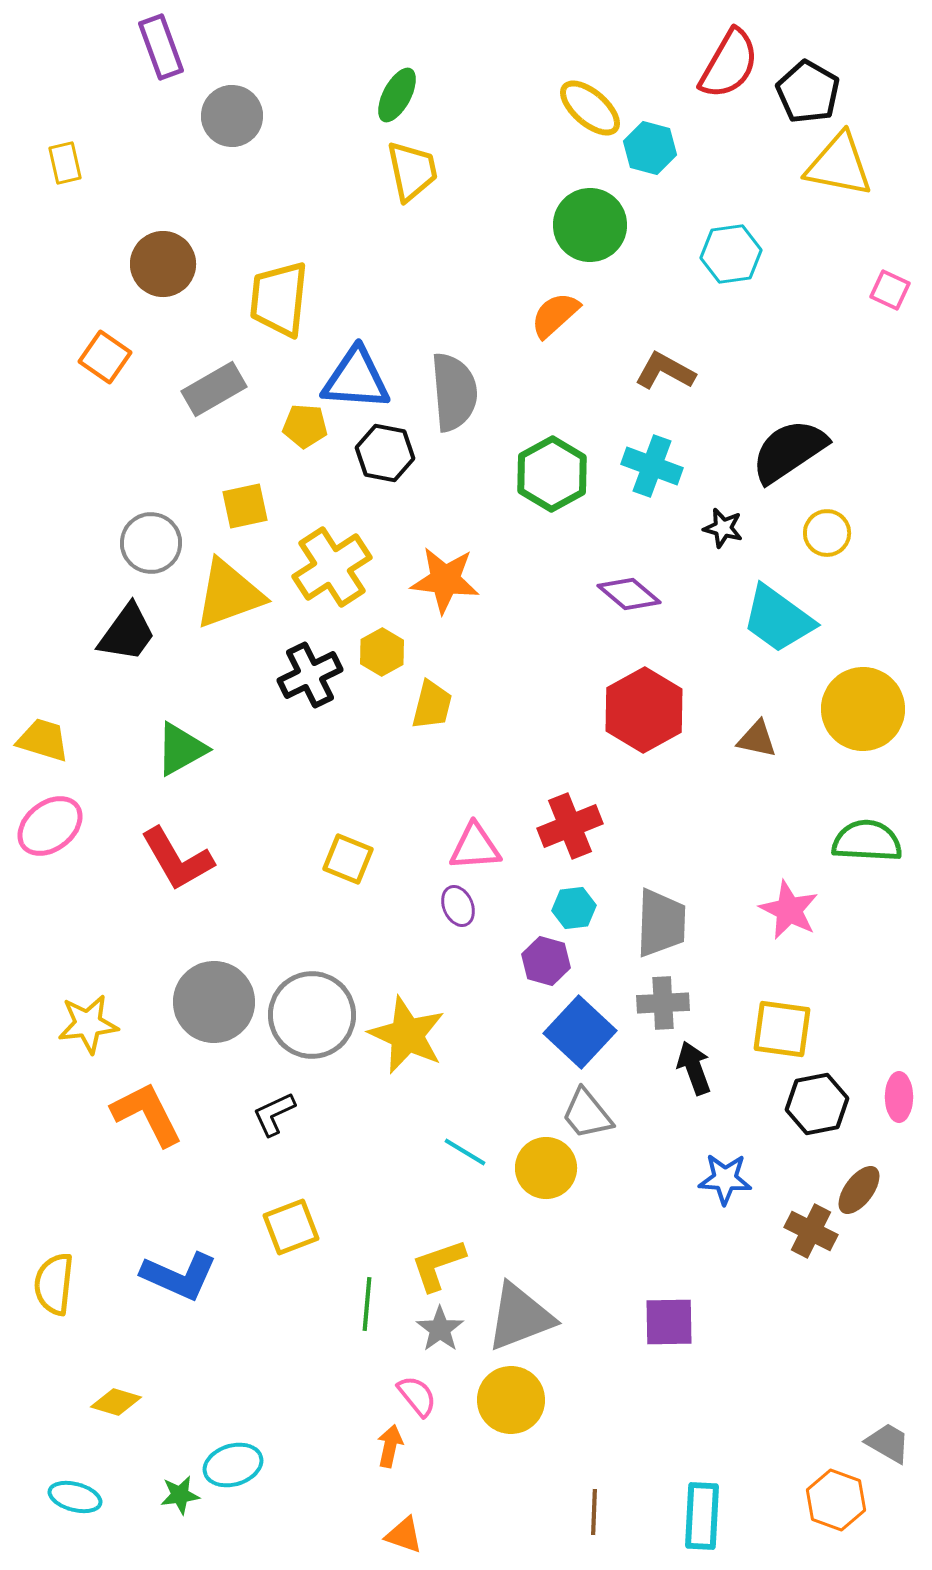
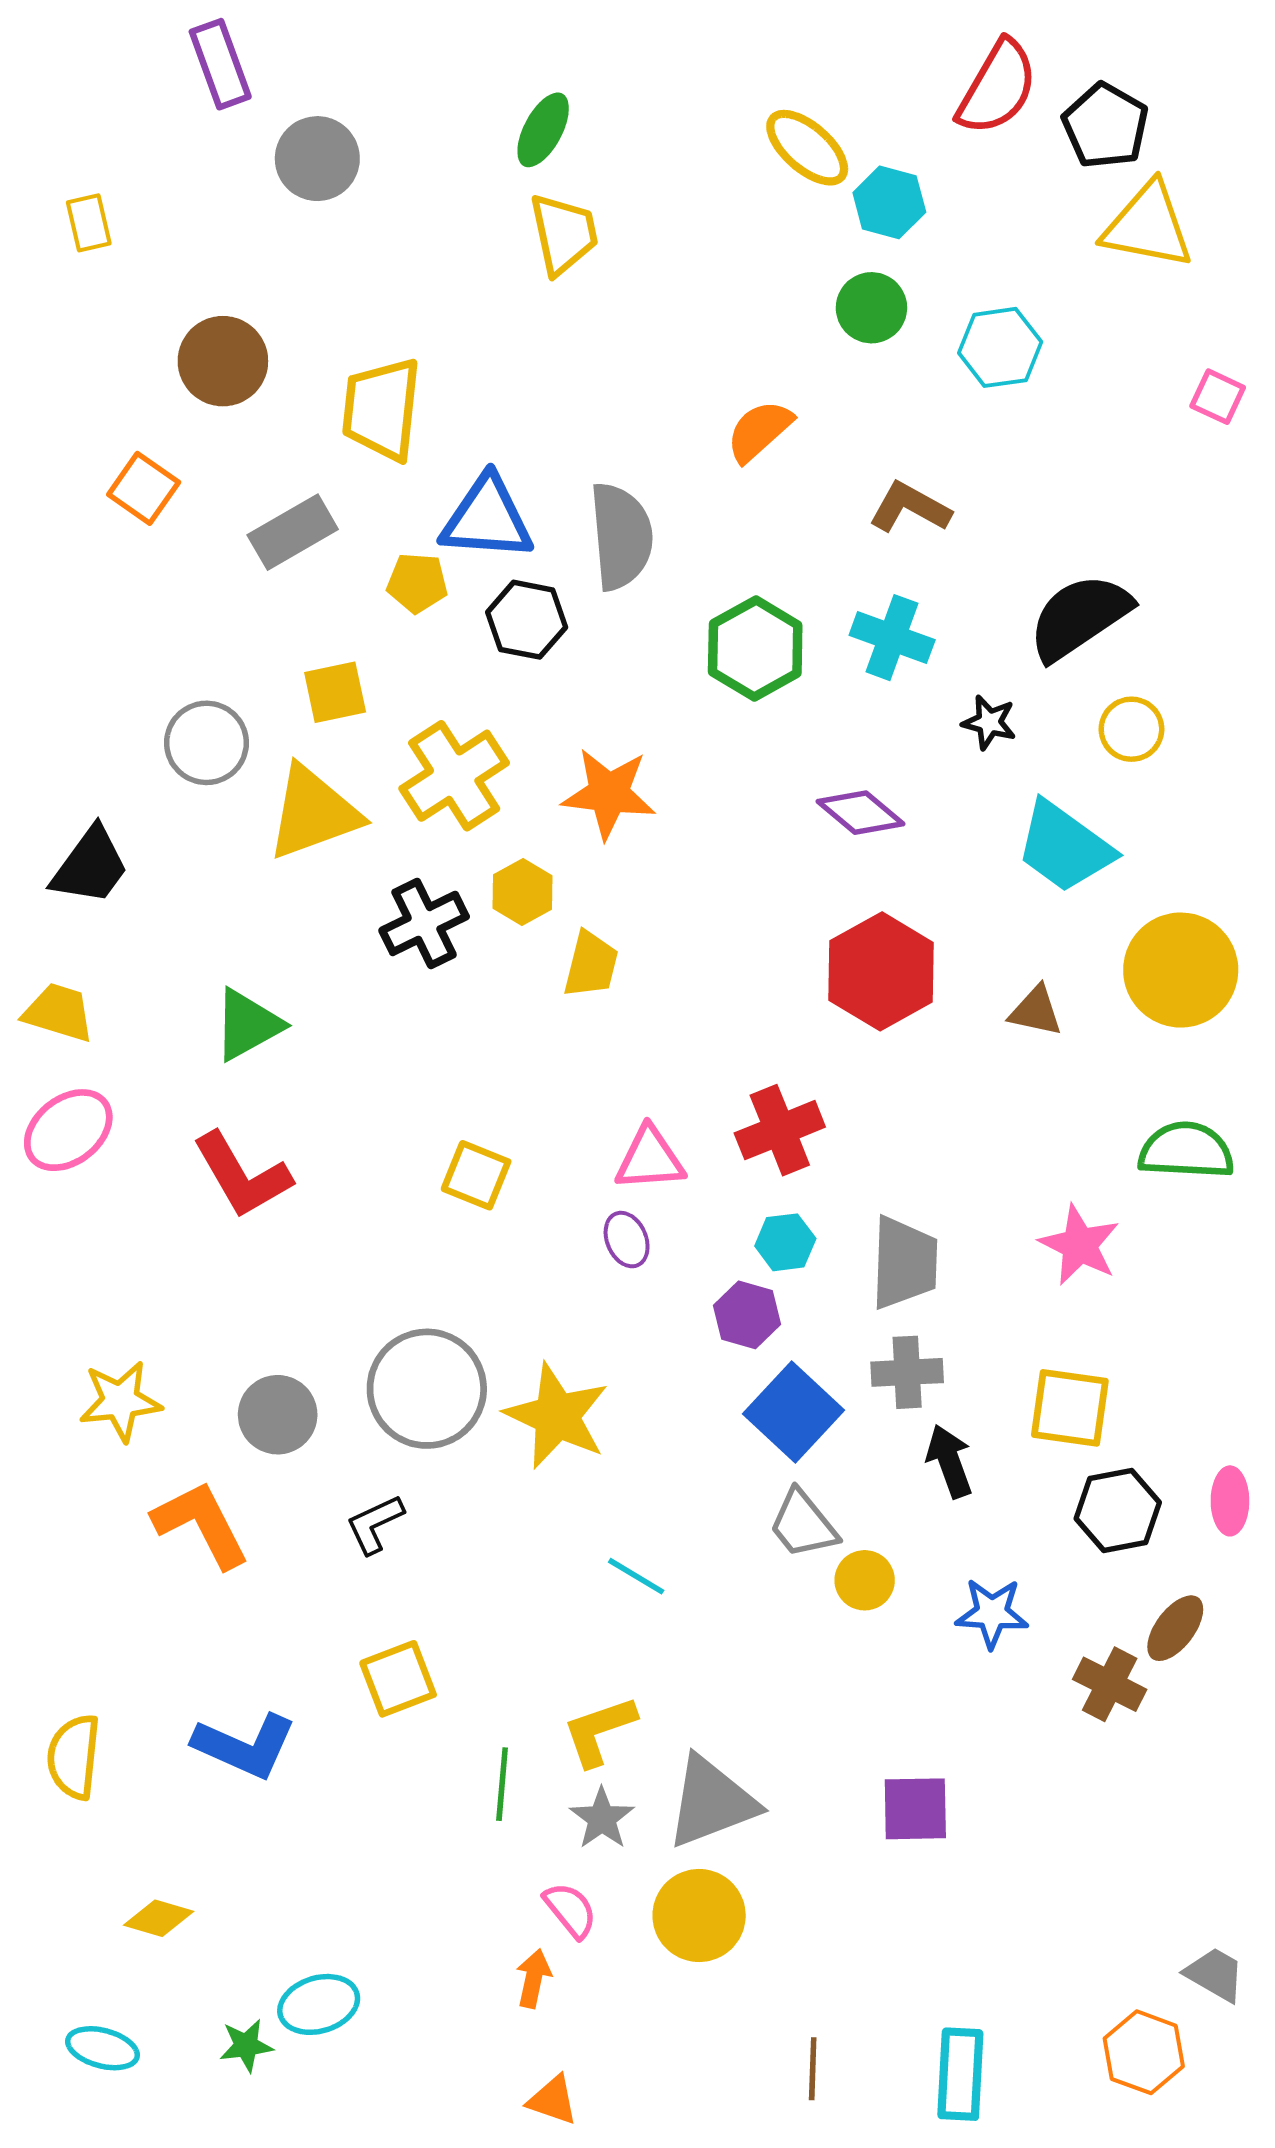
green circle: (590, 225) -> (871, 308), moved, size x0.7
black trapezoid: (127, 633) -> (90, 866), moved
gray circle: (214, 1002) -> (278, 1415), moved, size x0.7
yellow circle: (546, 1168) -> (865, 1580), moved, size x0.7

